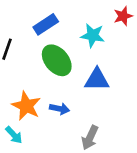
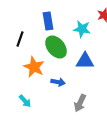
blue rectangle: (46, 24) -> (48, 21), turned -66
orange star: (26, 106) -> (34, 67), moved

